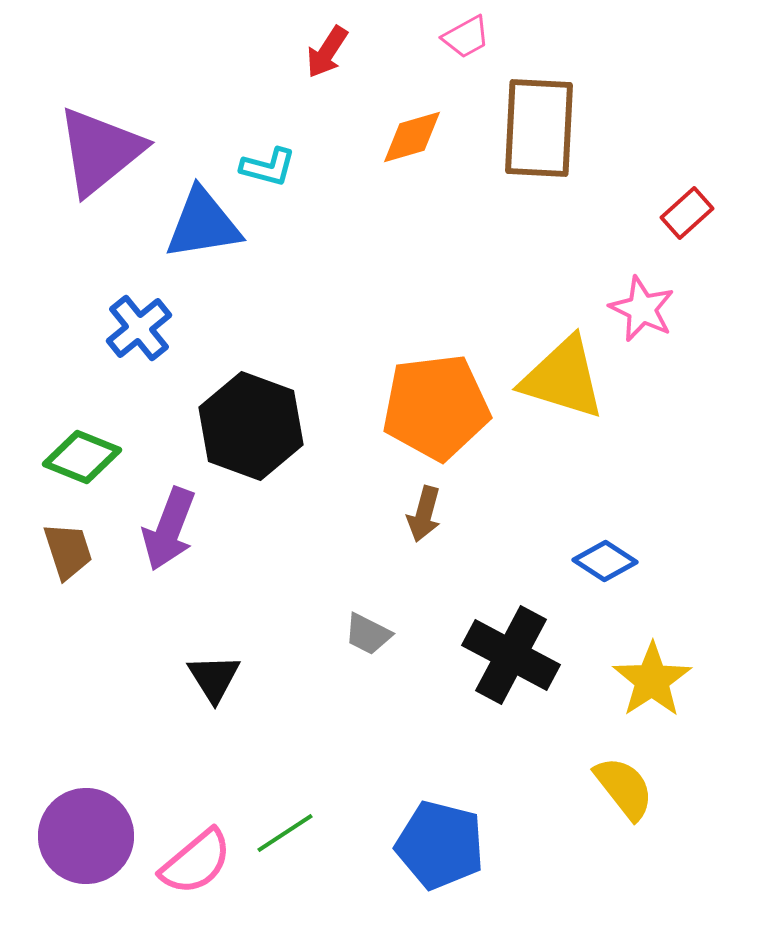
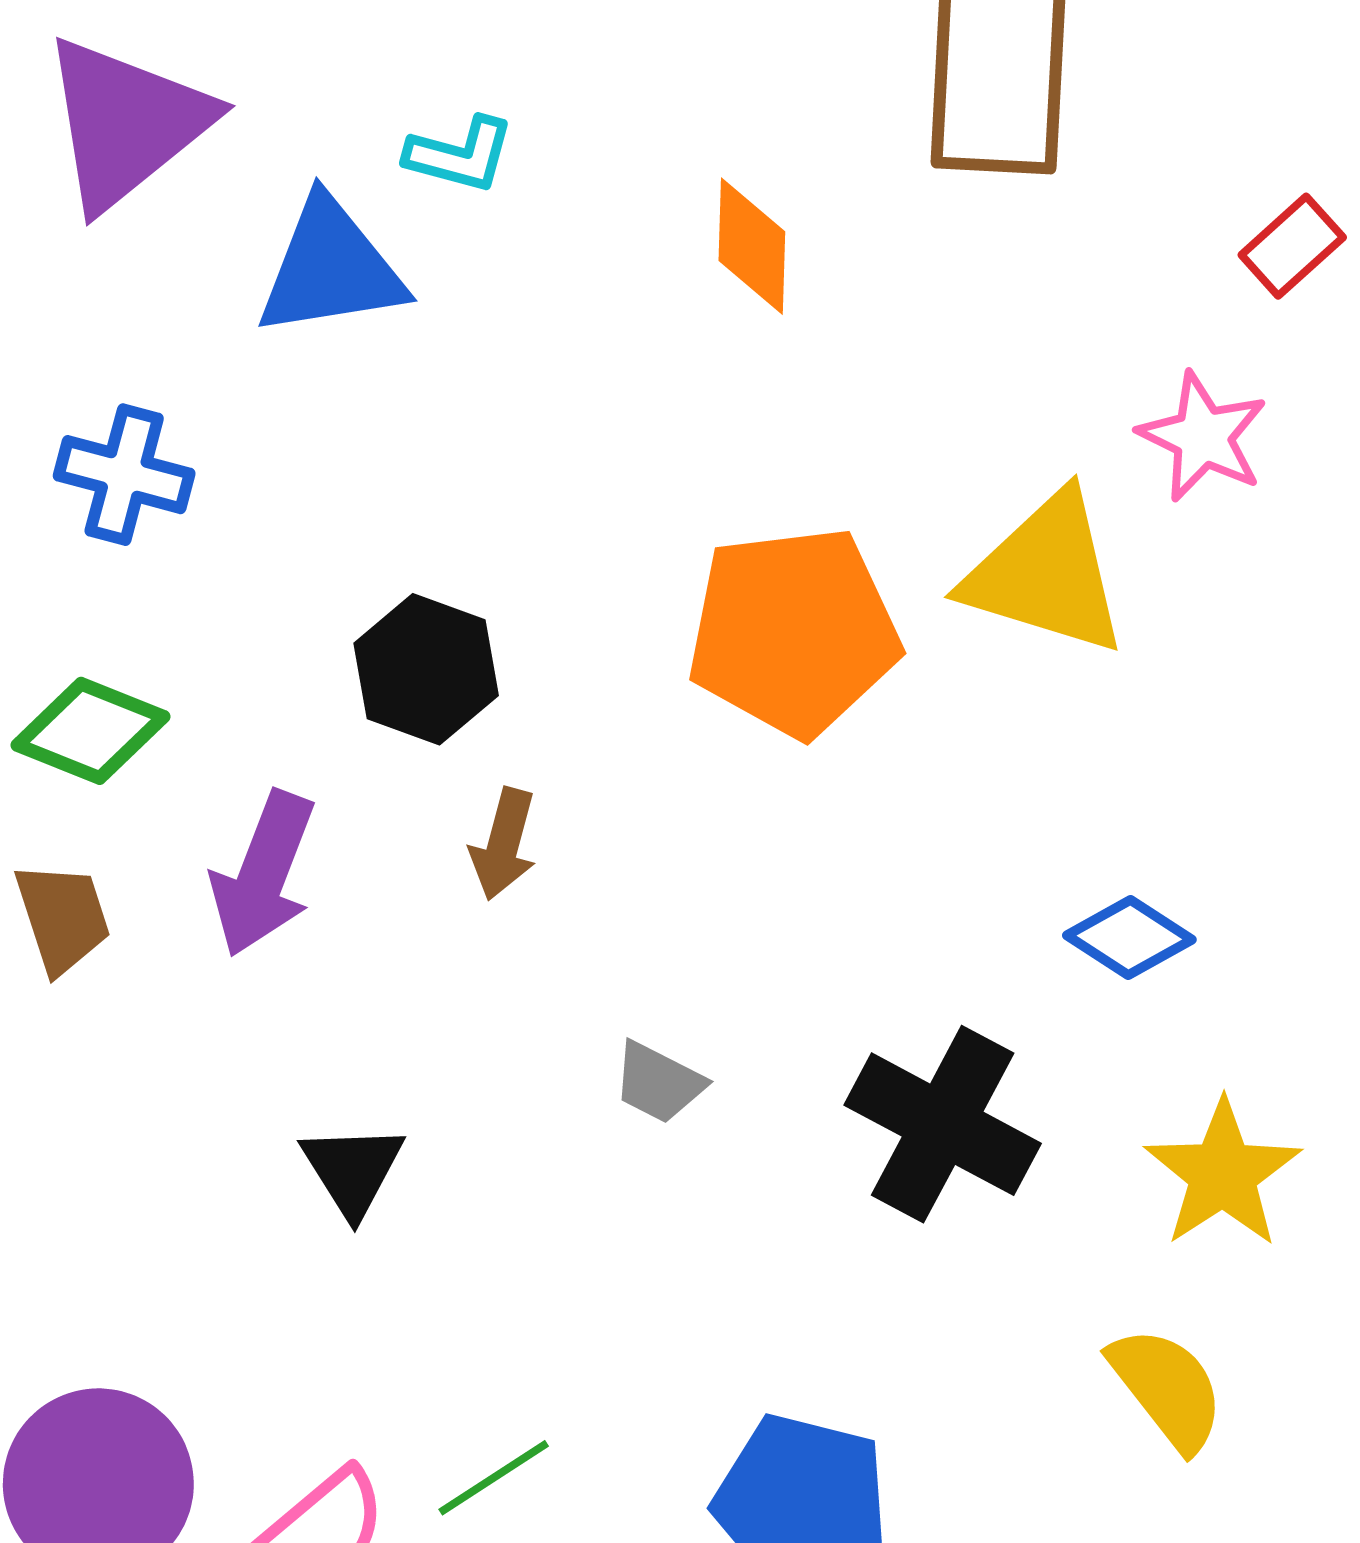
orange diamond: (412, 137) -> (752, 246), moved, turned -72
blue cross: (139, 328) -> (124, 475), moved, turned -36
black hexagon: (251, 426) -> (426, 669), size x0.7
brown arrow: (424, 514) -> (504, 844), moved

